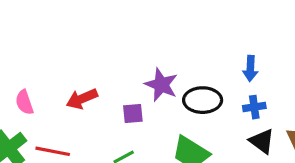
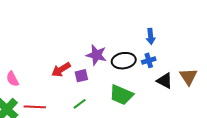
red arrow: (82, 99) -> (61, 70), moved
blue cross: (254, 107) -> (149, 60), moved

